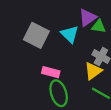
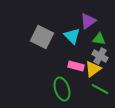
green triangle: (99, 26) -> (99, 39), moved
pink rectangle: (51, 72) -> (76, 66), moved

